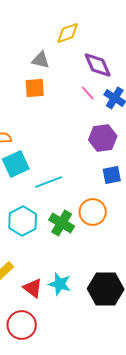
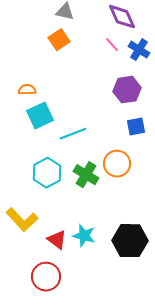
orange square: (35, 88) -> (59, 40), turned -30

